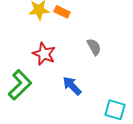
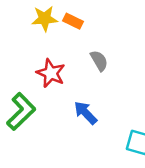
gray semicircle: (94, 47) -> (99, 61), moved

